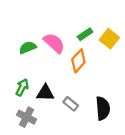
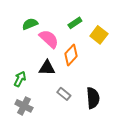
green rectangle: (85, 34) -> (75, 23), moved
green semicircle: (28, 48) -> (30, 24), moved
black triangle: (45, 93) -> (47, 68), moved

